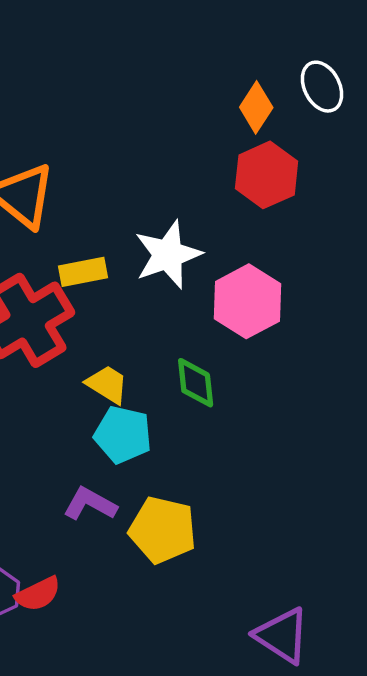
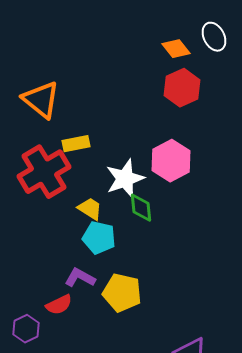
orange diamond: (256, 107) -> (176, 49), turned -72
white star: (168, 255) -> (125, 179), moved
red semicircle: (38, 594) -> (59, 305), moved

